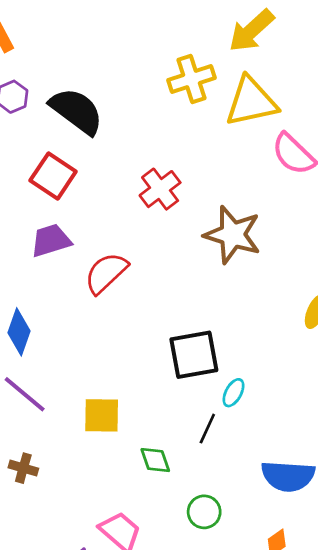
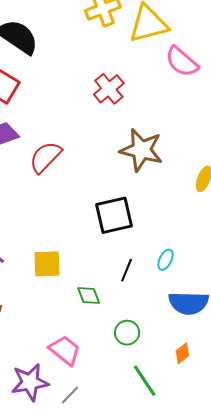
red cross: (160, 189) -> (109, 89), moved
brown star: (233, 235) -> (141, 150), moved
cyan ellipse: (233, 393) -> (166, 260), moved

